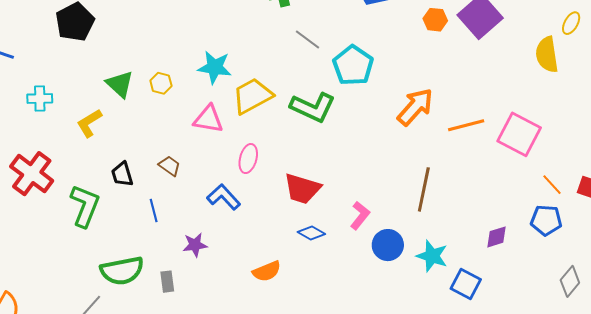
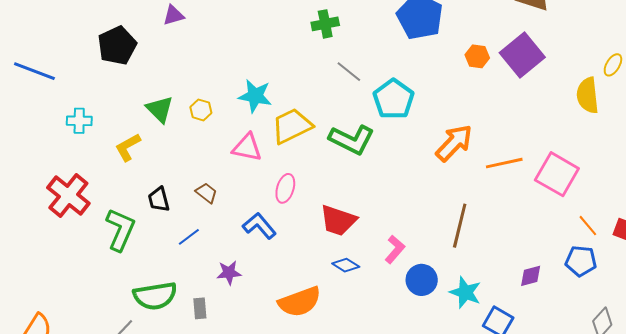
blue line: (154, 210) -> (189, 237), turned 65
orange semicircle: (267, 271) -> (300, 302), size x1.5

